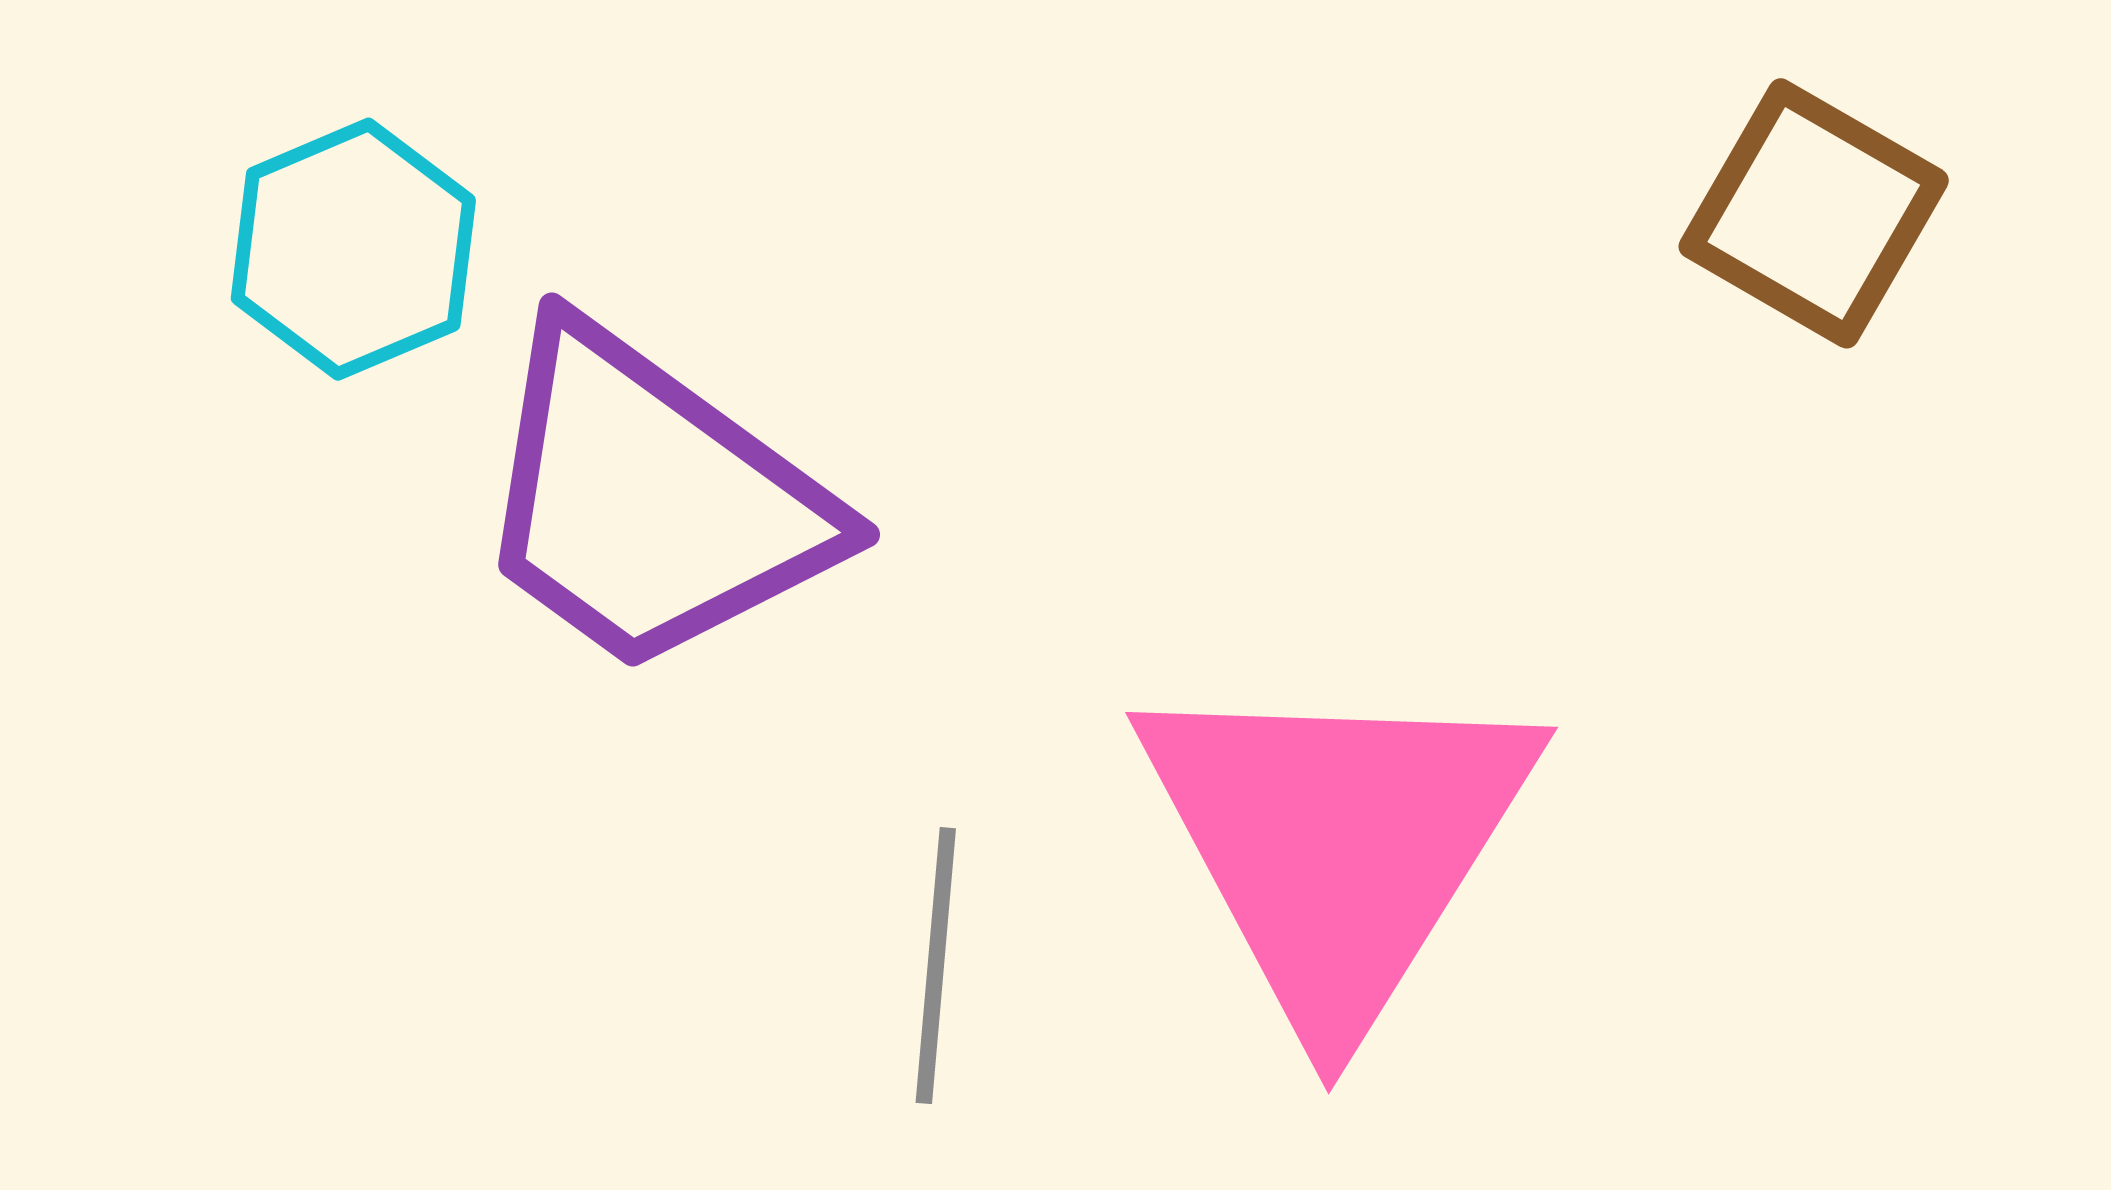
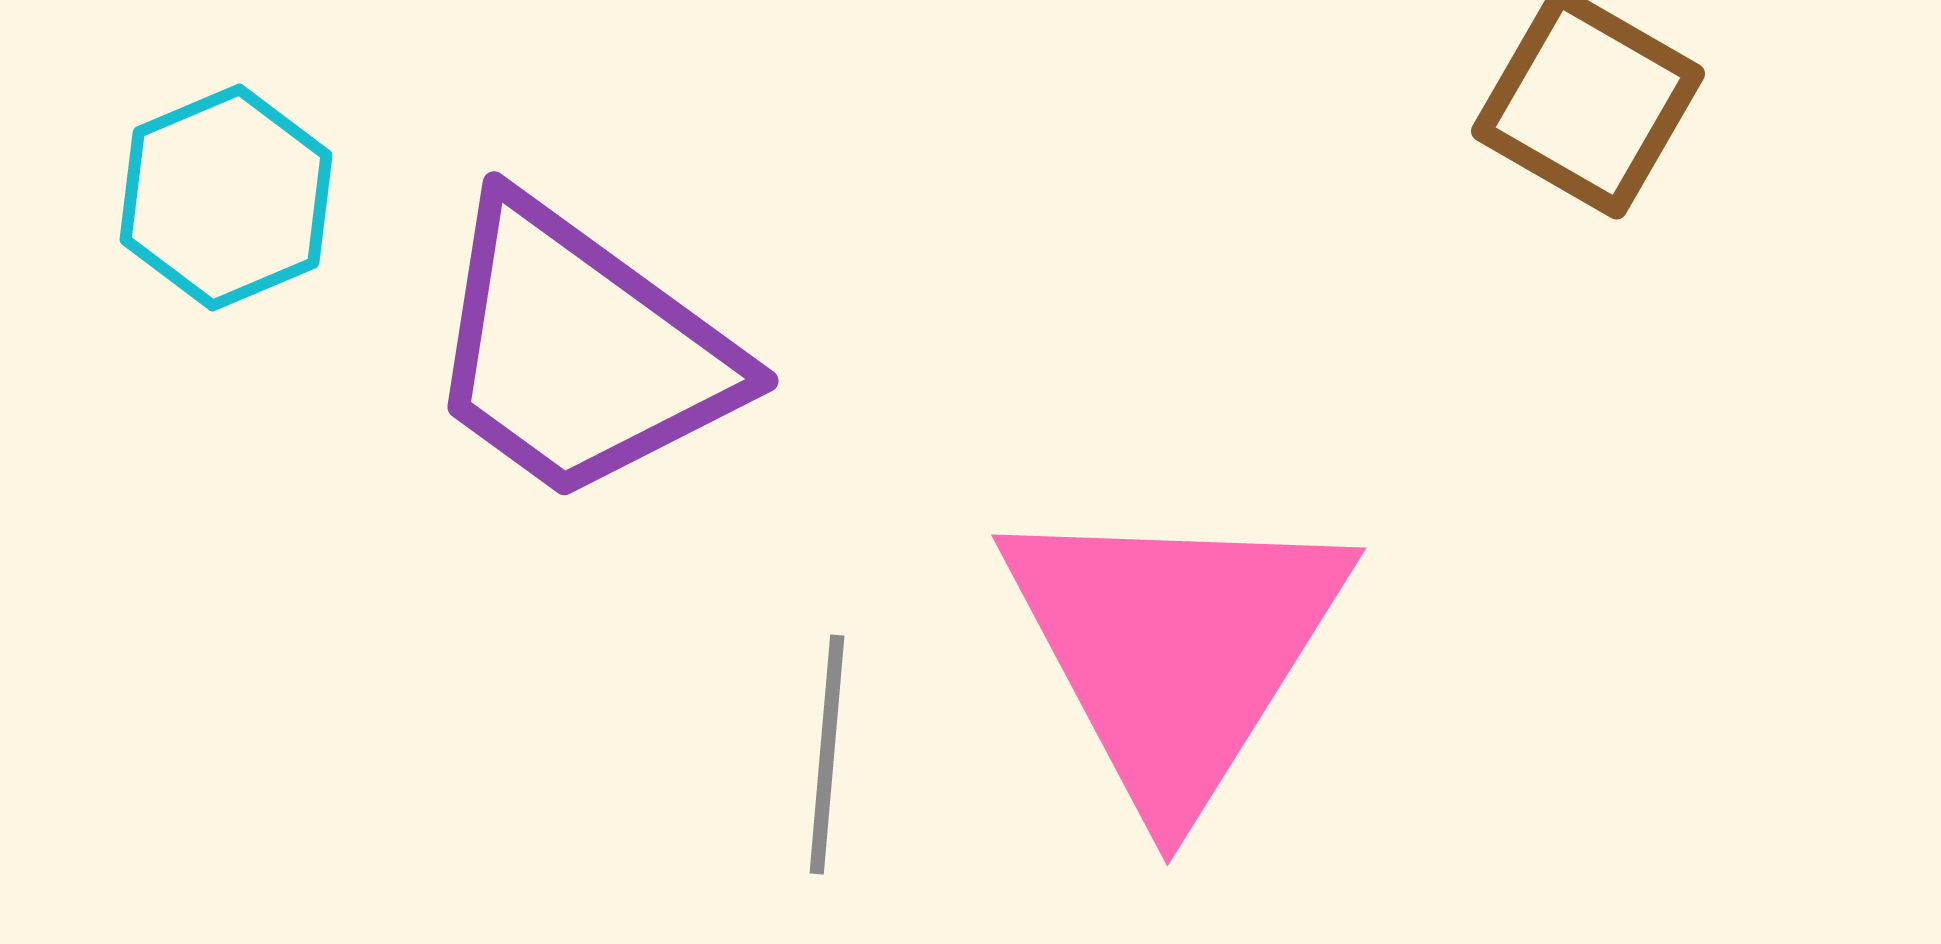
cyan hexagon: (353, 249) -> (226, 197), moved

